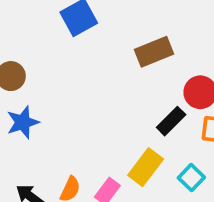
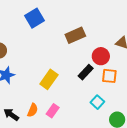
yellow rectangle: (146, 167) -> (49, 79), moved

